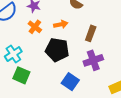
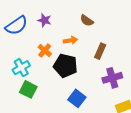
orange cross: (35, 27) -> (45, 50), moved
purple cross: (93, 60) -> (112, 78), moved

